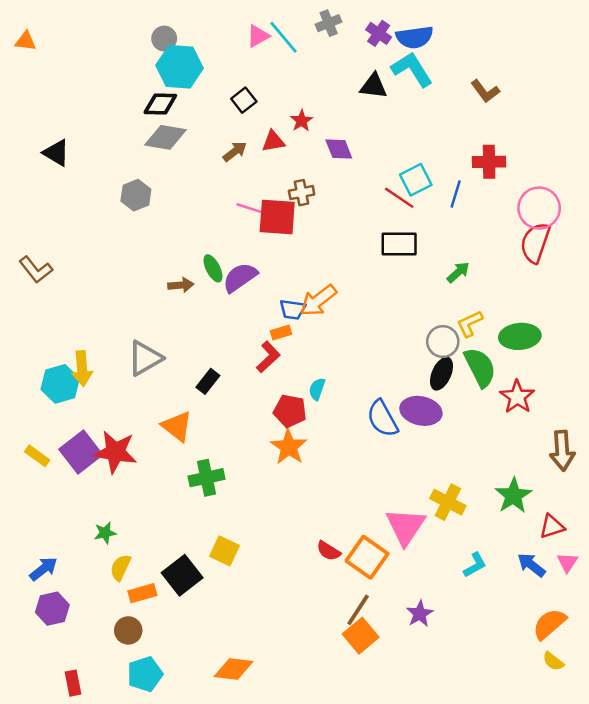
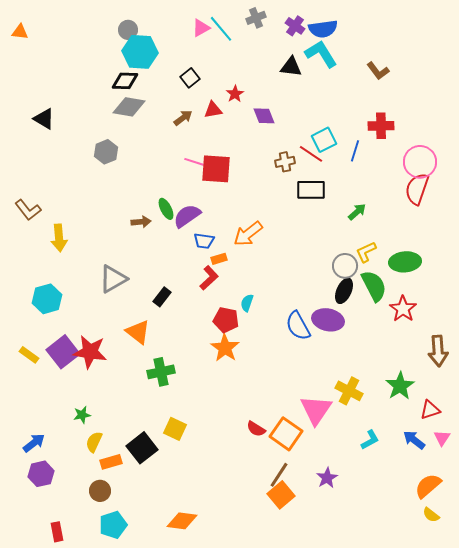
brown cross: (302, 193) -> (285, 162), moved
blue trapezoid: (293, 309) -> (204, 241), moved
yellow arrow: (82, 369) -> (59, 238), moved

